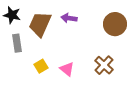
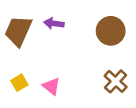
brown cross: (104, 65) -> (116, 81), moved

